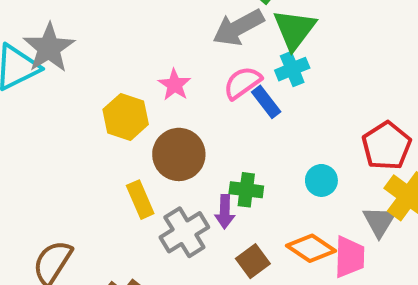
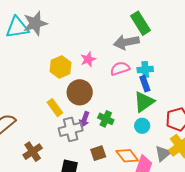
green triangle: (294, 29) -> (144, 102), moved
blue rectangle: (266, 102) -> (145, 84), moved
yellow rectangle: (140, 200) -> (55, 108), turned -30
purple arrow: (225, 212) -> (84, 119), moved

